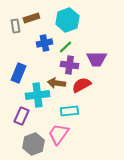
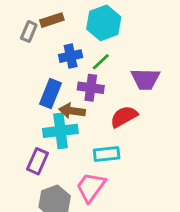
gray rectangle: (15, 26) -> (29, 32), turned 32
purple cross: (69, 65) -> (91, 88), moved
blue rectangle: (18, 73) -> (50, 93), moved
brown arrow: (56, 83) -> (72, 111), moved

